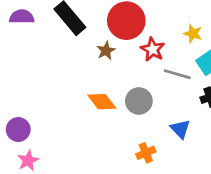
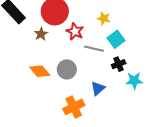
blue triangle: (180, 129) -> (98, 88), turned 35
orange cross: (146, 153) -> (74, 107), size x1.5

